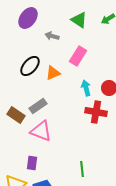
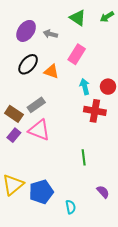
purple ellipse: (28, 18) -> (26, 31), moved
orange triangle: (53, 73) -> (51, 71), turned 42
purple rectangle: (32, 163) -> (14, 135), moved, turned 32
green line: (82, 169) -> (84, 157), moved

